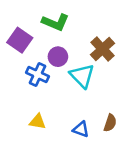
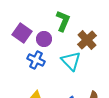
green L-shape: (55, 22) -> (63, 21), moved, turned -90
purple circle: (58, 57) -> (44, 39), moved

